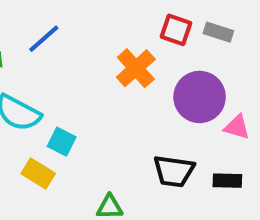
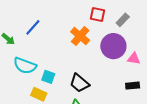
gray rectangle: (218, 32) -> (123, 20), moved, turned -56
black trapezoid: (174, 171) -> (79, 83), moved, turned 40

